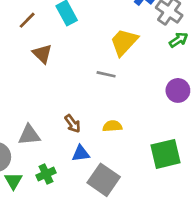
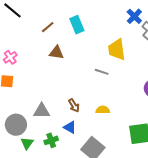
yellow trapezoid: (124, 42) -> (117, 50), turned -55
brown triangle: (42, 54) -> (56, 53), turned -42
blue triangle: (81, 153) -> (70, 127), moved, turned 32

